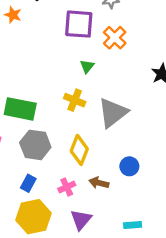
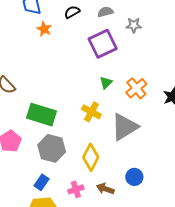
purple square: (79, 24) -> (103, 44), turned -36
orange cross: (115, 38) -> (136, 88), moved

